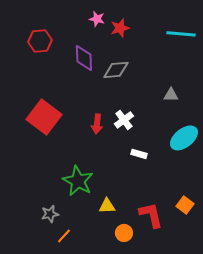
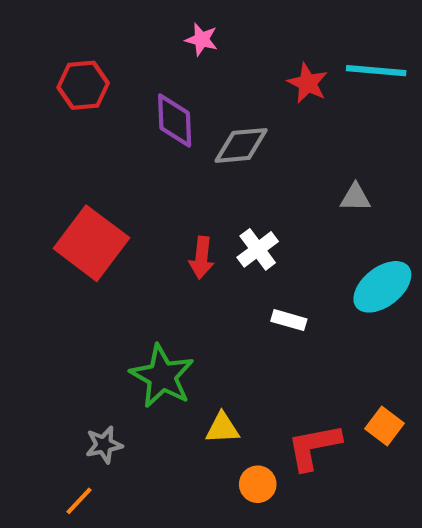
red star: (120, 28) -> (308, 83), moved, turned -30
red L-shape: (151, 215) -> (314, 447), turned -88
orange line: (64, 236) -> (79, 501), moved

